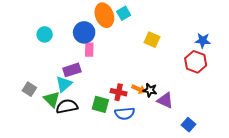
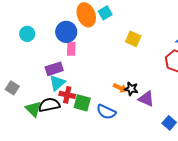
cyan triangle: (64, 84) -> (57, 83), moved
red cross: (119, 92) -> (67, 95), moved
green triangle: (52, 99) -> (33, 109), moved
blue semicircle: (125, 113) -> (106, 112), turned 30

